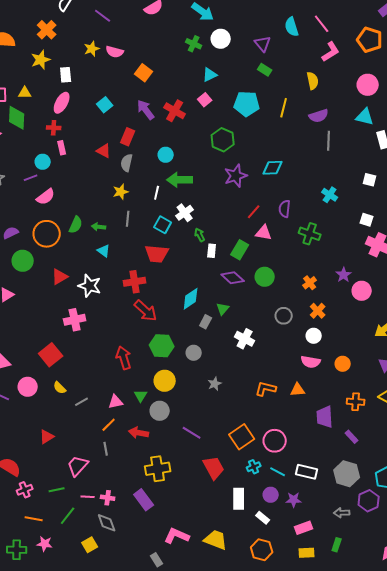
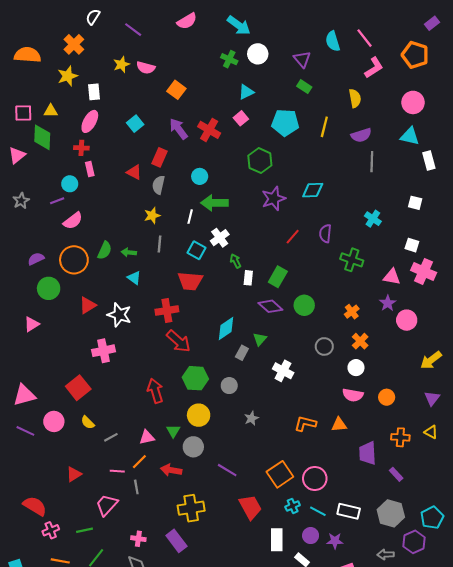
pink triangle: (264, 233) -> (392, 277), moved
pink line: (88, 497) -> (117, 471), moved

